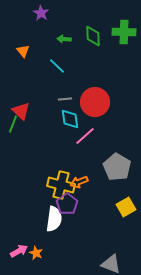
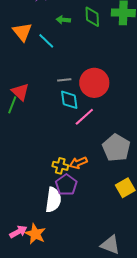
orange triangle: (23, 51) -> (22, 32), size x1.5
cyan line: (57, 66) -> (46, 41), moved
yellow cross: (61, 185) -> (60, 166), size x0.6
orange star: (36, 253) -> (35, 234), size x1.5

